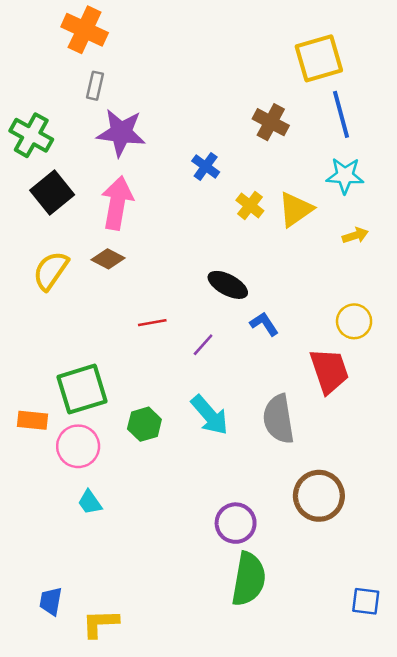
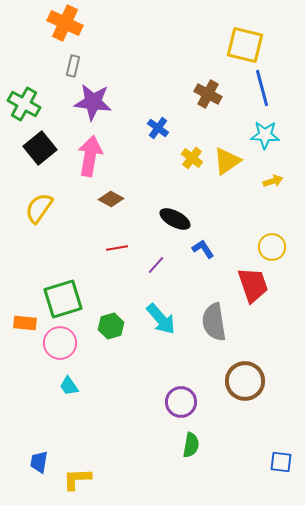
yellow square: (319, 58) -> (245, 45), turned 30
brown diamond: (108, 259) -> (111, 199), moved
green semicircle: (249, 579) -> (191, 445), size x0.6

